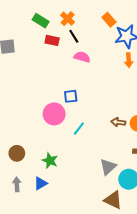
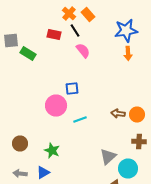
orange rectangle: (109, 20) -> (88, 14), moved
green rectangle: (41, 21) -> (28, 54), moved
pink semicircle: (82, 57) -> (83, 50), turned 35
cyan line: (79, 128) -> (80, 120), turned 32
gray arrow: (17, 184) -> (20, 174), turned -80

